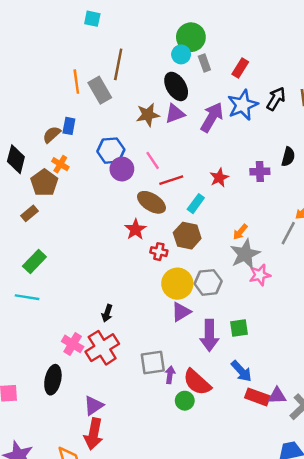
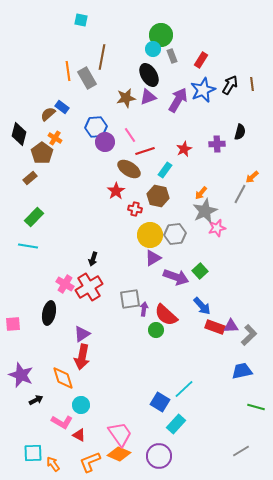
blue rectangle: (69, 126) -> (62, 107), turned -64
green square: (239, 328) -> (200, 271), turned -35
purple arrow: (209, 335) -> (176, 277), turned -70

